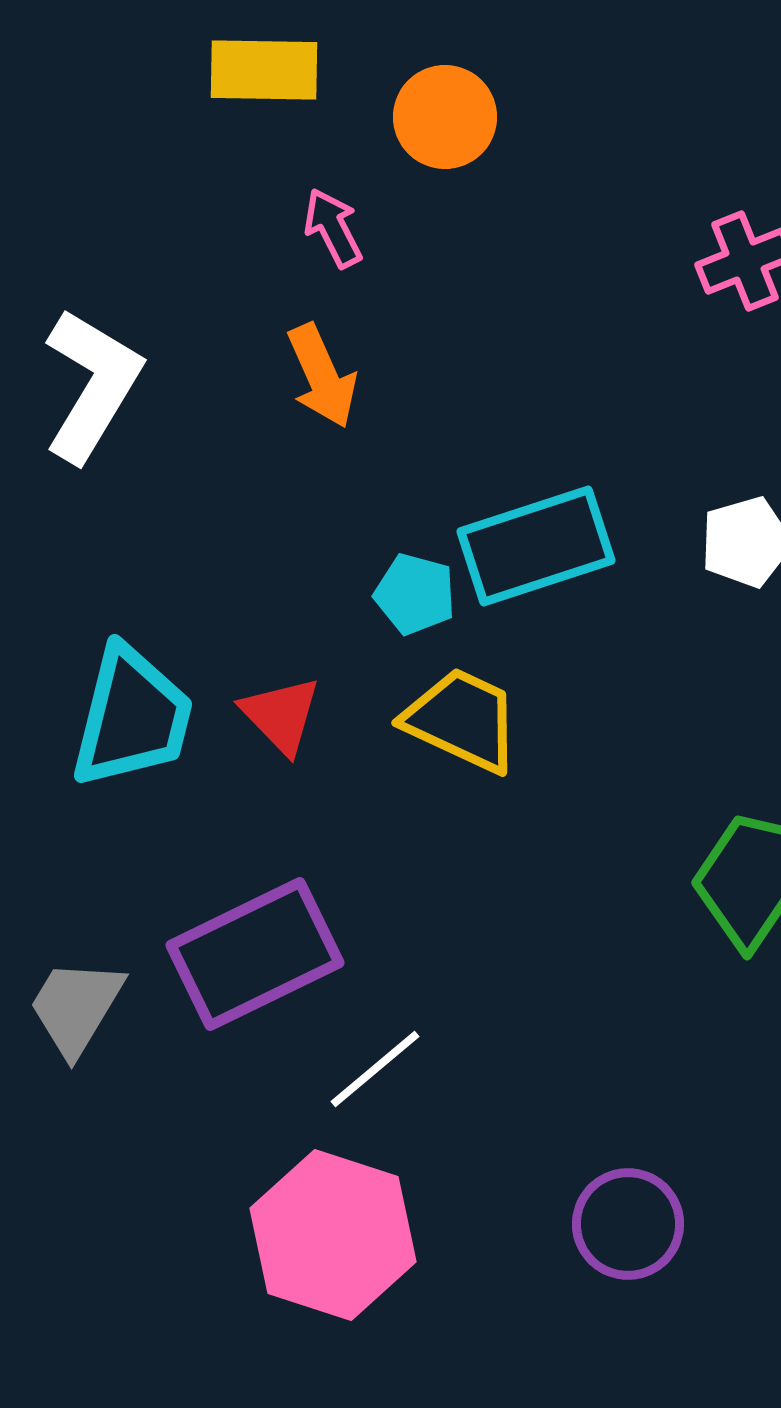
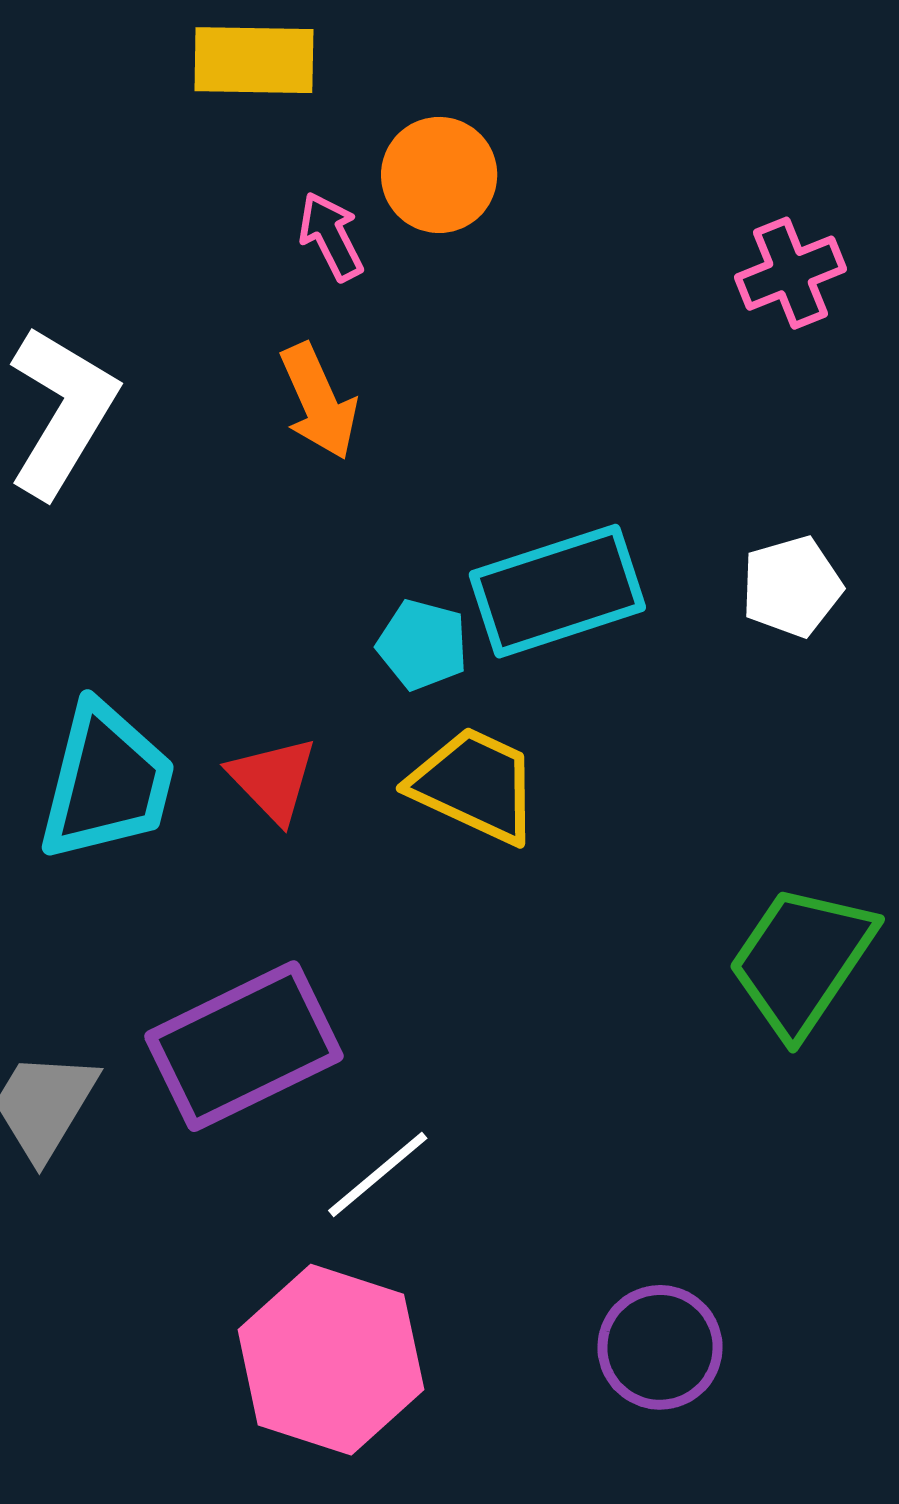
orange circle: (445, 117) -> (439, 175), moved

